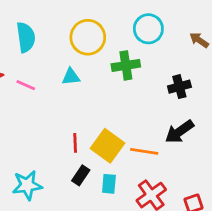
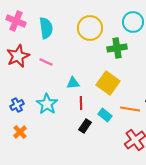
cyan triangle: (71, 77) -> (73, 83), moved
yellow square: (108, 146) -> (108, 83), moved
cyan rectangle: (109, 184) -> (105, 115), moved, turned -56
cyan star: (27, 185) -> (47, 104), moved, turned -30

